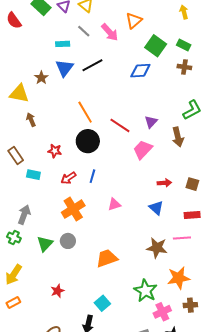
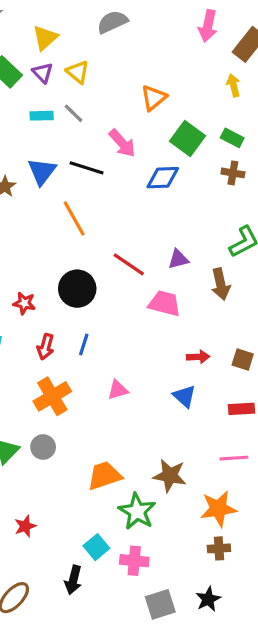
pink arrow: (110, 32) -> (122, 143), moved
cyan rectangle: (63, 44) -> (42, 116), moved
black line: (92, 65) -> (87, 168), turned 45
orange line: (85, 112) -> (74, 218), moved
purple triangle: (151, 122) -> (178, 259), turned 32
pink trapezoid: (143, 150) -> (164, 303), turned 60
red arrow: (68, 178) -> (46, 347), turned -42
pink line: (182, 238) -> (234, 458), moved
brown star: (157, 248) -> (170, 476), moved
green star: (145, 291) -> (137, 511), moved
brown cross: (190, 305) -> (219, 548), moved
pink cross: (162, 312) -> (134, 561), moved, turned 30

